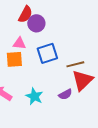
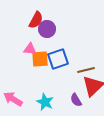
orange square: (14, 59) -> (40, 59), moved
purple semicircle: (65, 94) -> (76, 100), turned 88

